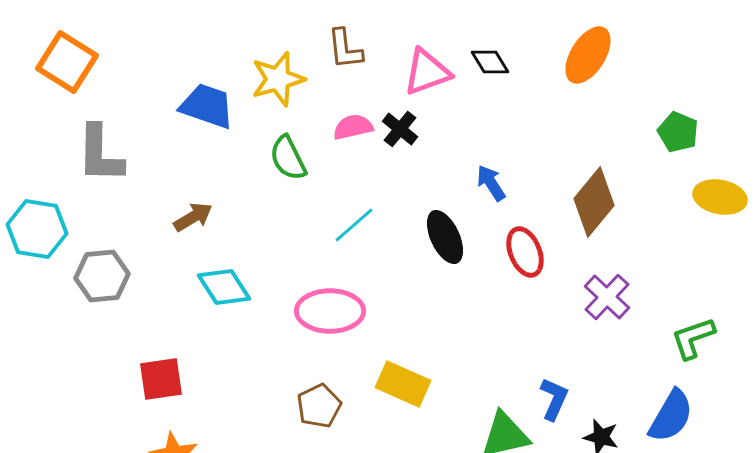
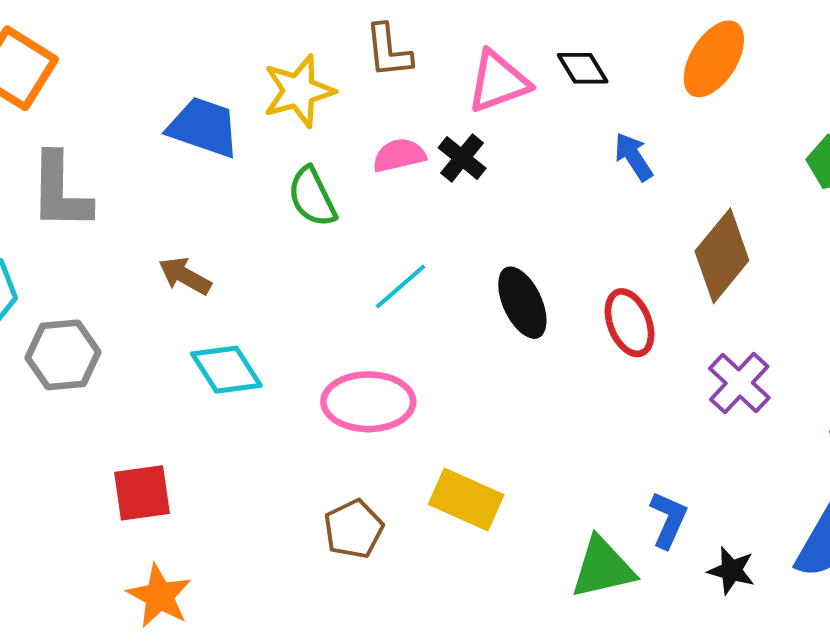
blue arrow: (491, 183) -> (634, 157), moved
brown arrow: (193, 217) -> (185, 276), turned -120

